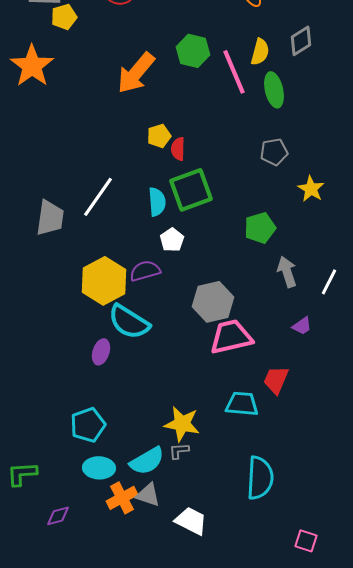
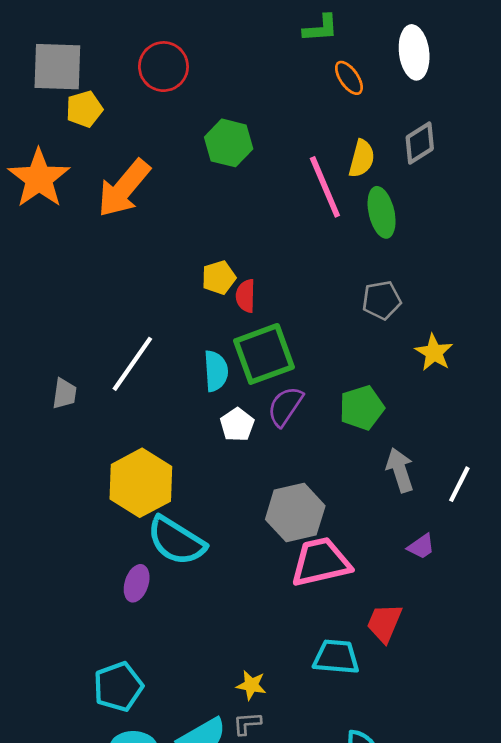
green hexagon: (193, 51) -> (229, 143), moved
orange arrow: (136, 73) -> (124, 188), moved
gray trapezoid: (50, 218) -> (64, 394), size x0.6
purple semicircle: (145, 271) -> (285, 406), moved, turned -40
yellow star: (182, 424) -> (251, 685), size x0.6

